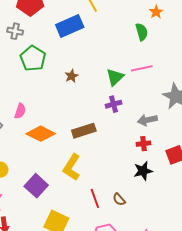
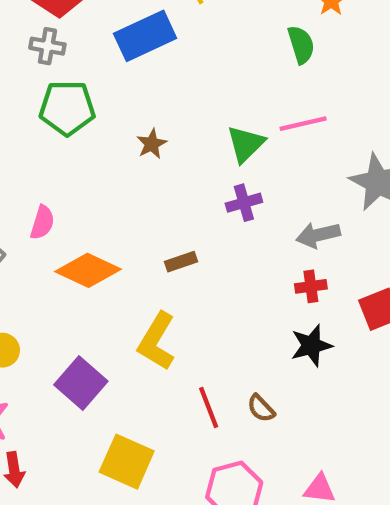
gray cross: (15, 31) -> (47, 46), moved
green pentagon: (33, 58) -> (67, 108), turned -30
brown rectangle: (84, 131) -> (181, 262), size x0.6

